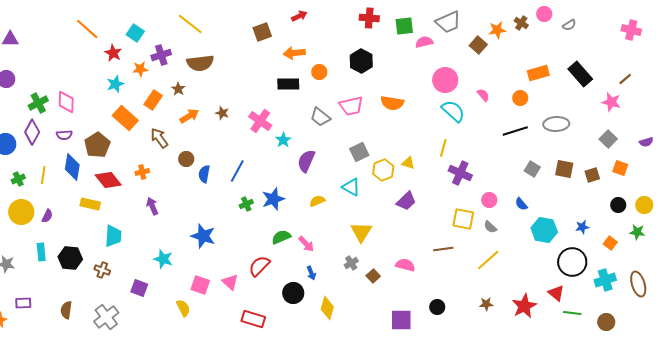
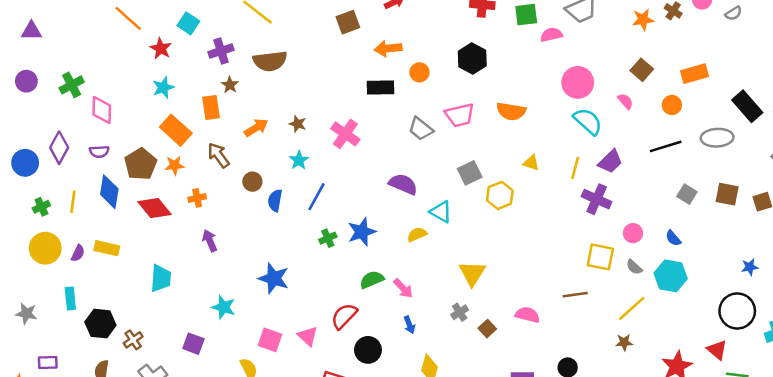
brown square: (478, 45) -> (642, 70), moved
orange star: (140, 69) -> (175, 165), moved
black rectangle: (580, 74) -> (747, 106), moved
brown star: (178, 89) -> (230, 85), moved
orange rectangle: (153, 100) -> (211, 108), turned -42
green cross: (38, 103) -> (72, 85), moved
cyan star: (283, 140) -> (299, 160), moved
purple semicircle: (306, 161) -> (403, 184), turned 90
yellow triangle: (408, 163) -> (531, 163), moved
cyan triangle: (351, 187) -> (441, 212), moved
purple trapezoid: (406, 201) -> (610, 162), moved
yellow rectangle: (90, 204) -> (107, 248), moved
cyan hexagon: (544, 230) -> (671, 276), moved
black hexagon: (70, 258) -> (100, 324), moved
brown cross: (102, 270) -> (133, 340), moved, turned 35
black circle: (293, 293) -> (368, 350), moved
brown star: (486, 304) -> (624, 342), moved

